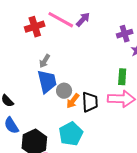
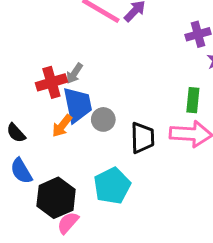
red cross: (35, 27) -> (51, 82), moved
orange arrow: (73, 101) -> (62, 126), moved

